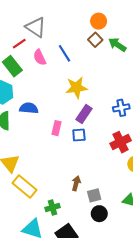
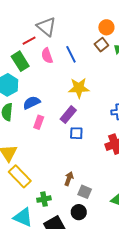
blue semicircle: (29, 108) -> (32, 103), turned -36
purple rectangle: (84, 114) -> (68, 115), moved
pink rectangle: (56, 128) -> (39, 122), moved
gray square: (94, 195) -> (85, 192), turned 32
black circle: (99, 214) -> (79, 212), moved

